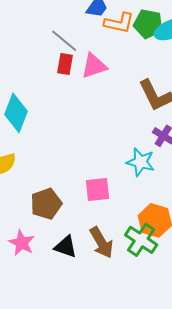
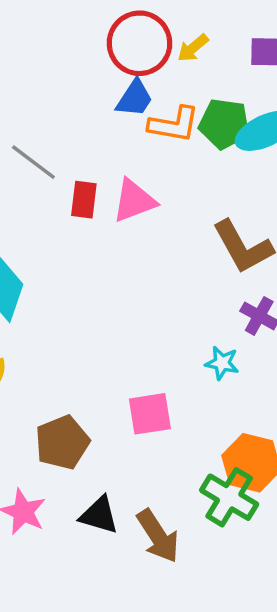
gray line: (64, 41) -> (33, 162), moved
cyan star: (141, 162) -> (222, 363), size x0.7
brown arrow: (101, 243) -> (158, 536), moved

